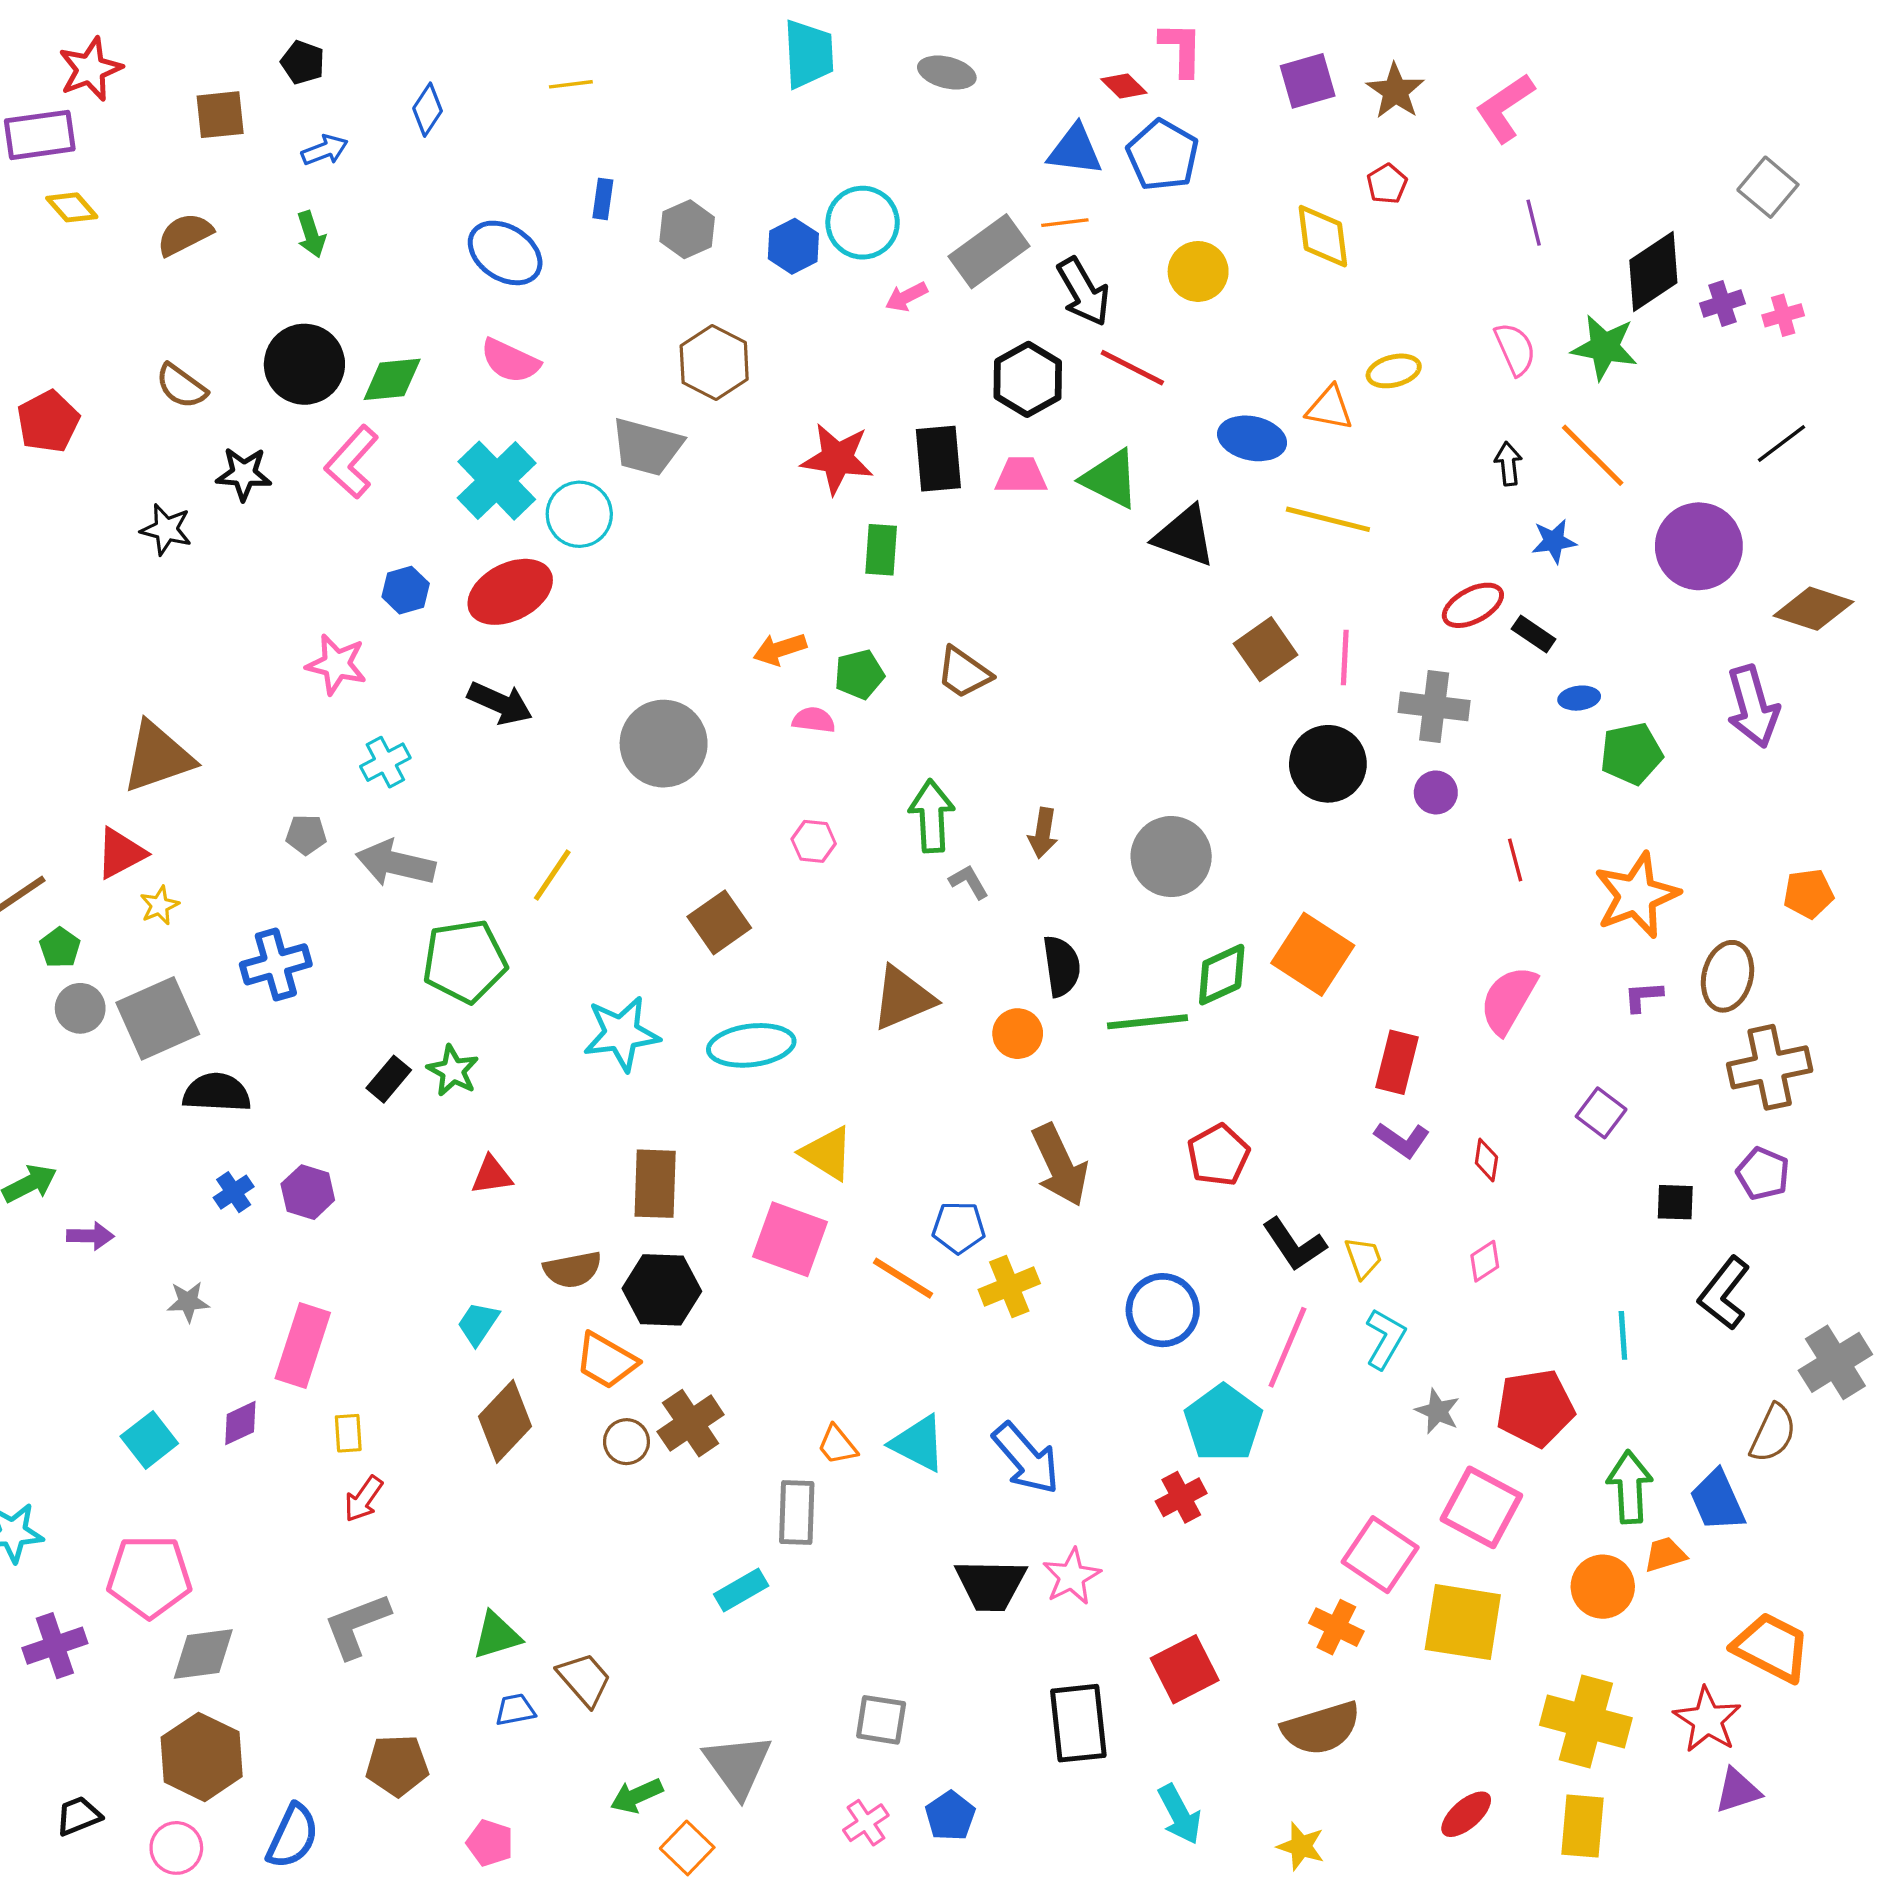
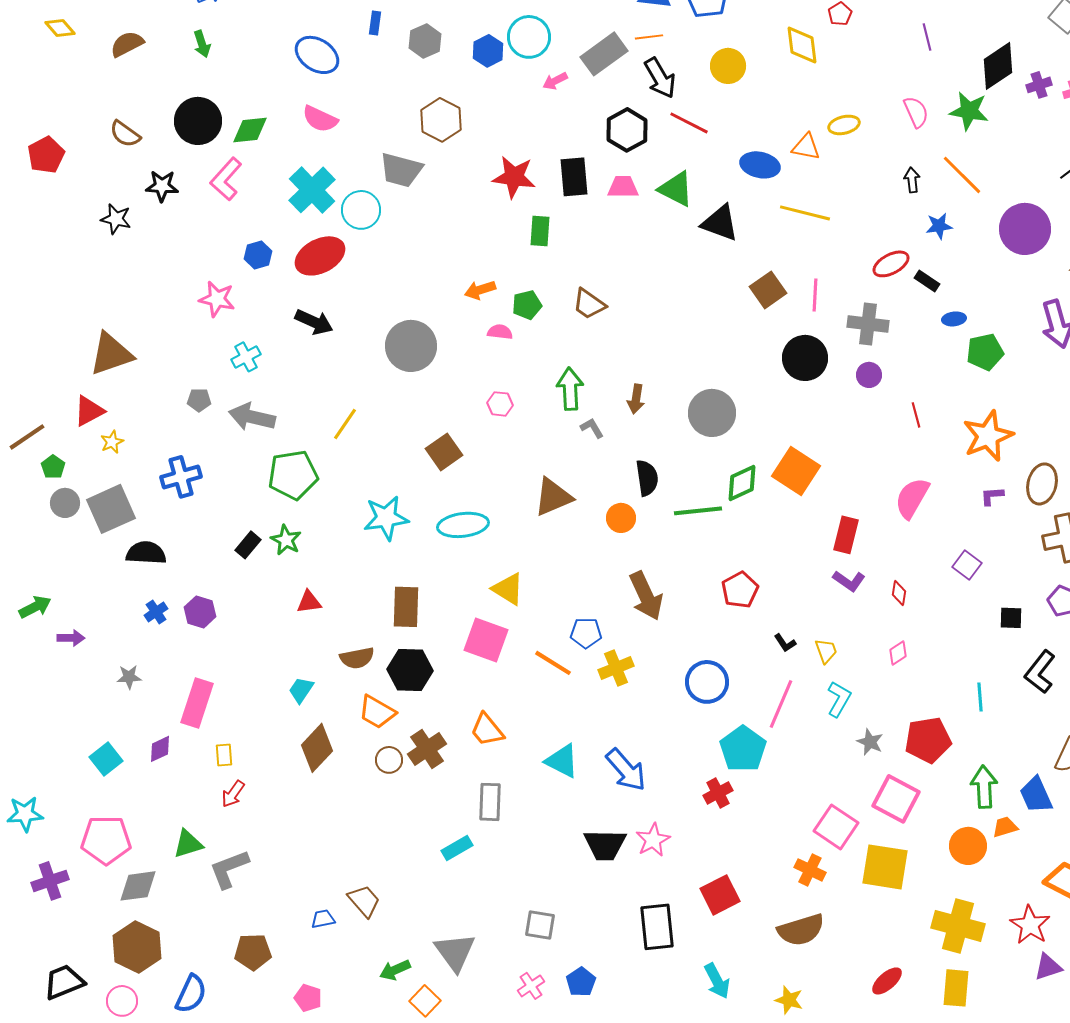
black L-shape: (1294, 1244) -> (785, 643), size x0.6
orange trapezoid: (837, 1445) -> (487, 730), moved, size x1.4
green triangle: (497, 1636) -> (188, 844), moved
black trapezoid: (79, 1816) -> (64, 982), size x1.5

